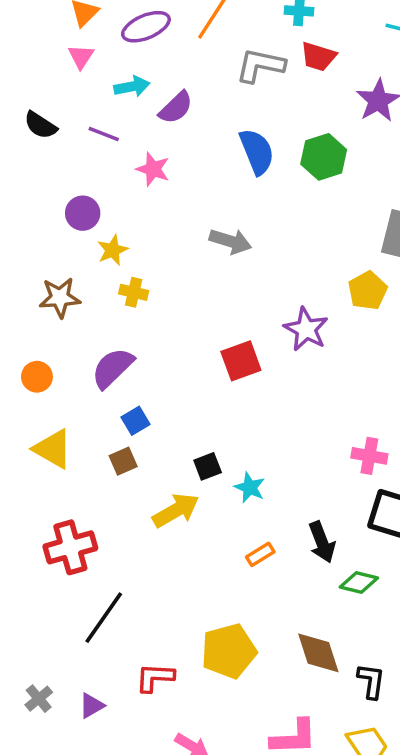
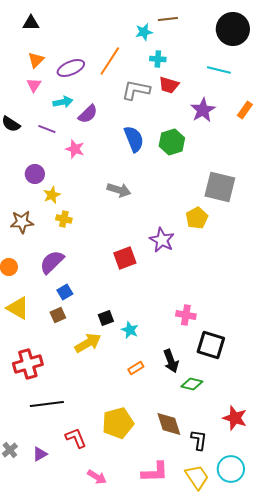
pink cross: (369, 456) -> (186, 315), moved
black line: (104, 618) -> (47, 404), turned 48
red L-shape: (155, 677) -> (76, 438), turned 65

